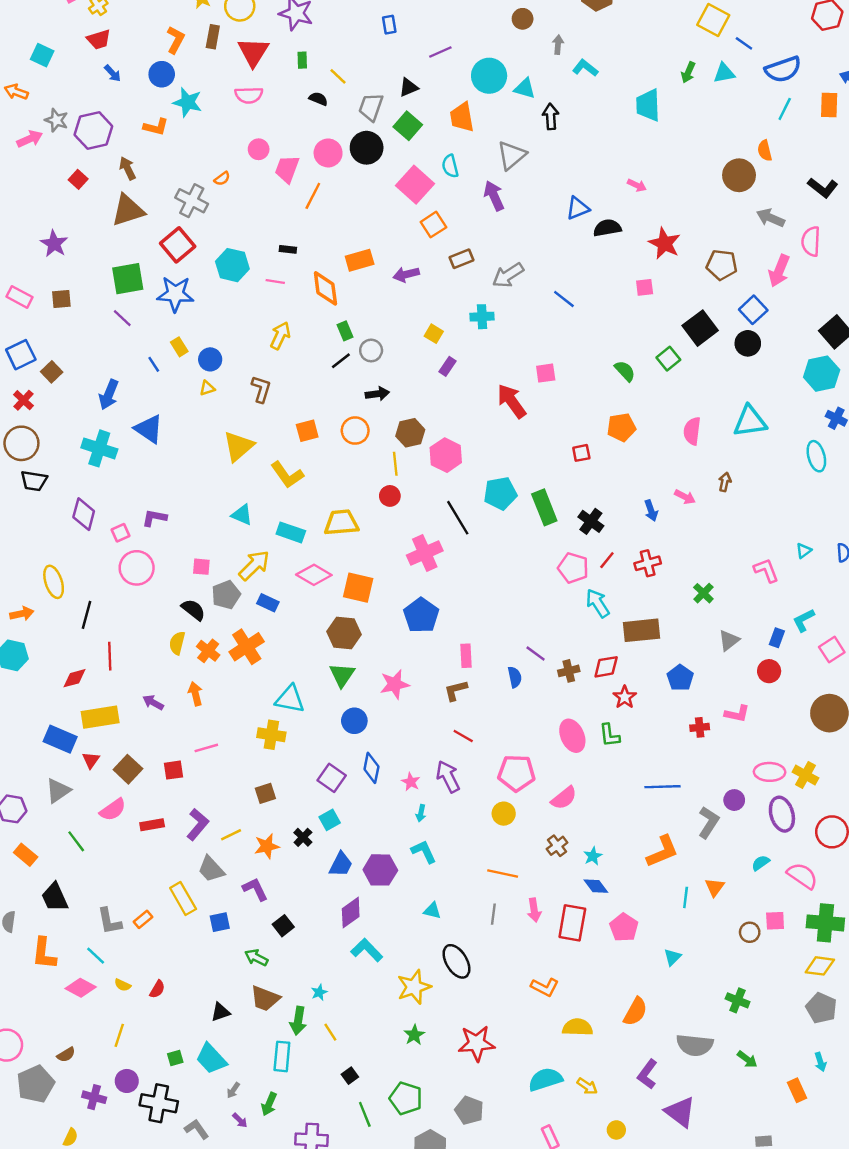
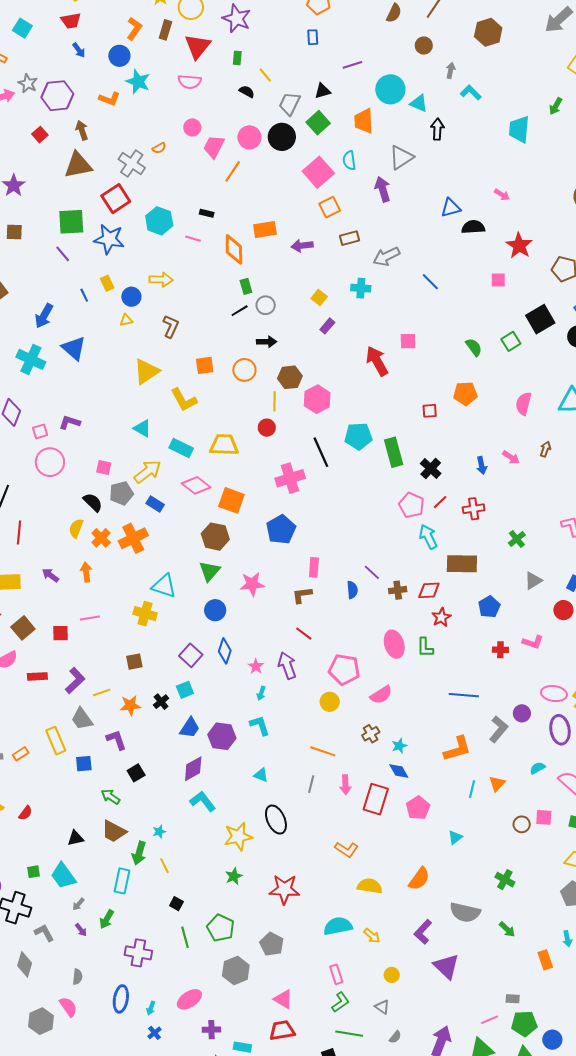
yellow arrow: (280, 336) -> (161, 280), moved, turned 60
black square: (350, 1076) -> (176, 904), turned -32

